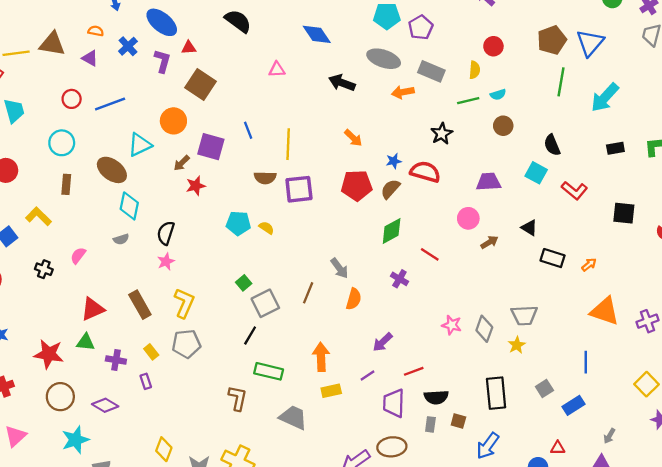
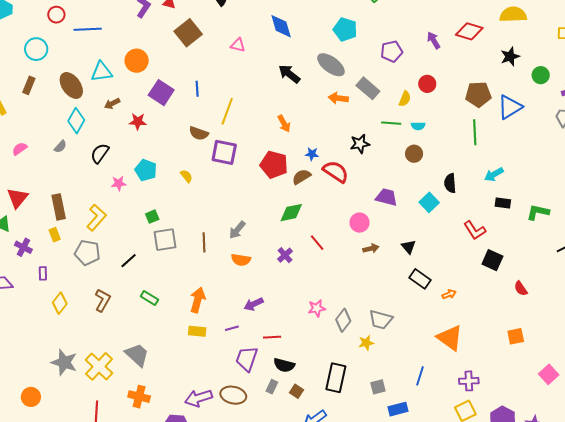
purple pentagon: (421, 27) -> (392, 51), moved
green line: (561, 82) -> (475, 132), turned -30
brown square: (201, 84) -> (188, 33), moved
cyan arrow: (605, 97) -> (494, 174), moved, size x0.7
brown arrow: (182, 163) -> (112, 104), moved
red L-shape: (574, 190) -> (475, 230), moved
cyan pentagon: (238, 223) -> (146, 170), moved
gray semicircle: (121, 239) -> (60, 147), turned -48
pink star: (166, 262) -> (119, 183), moved
gray arrow: (339, 268) -> (237, 230), turned 60
brown line: (308, 293) -> (204, 242), turned -42
orange semicircle: (354, 299) -> (241, 260), turned 66
red triangle: (93, 309) -> (17, 198), turned -45
purple cross: (647, 321) -> (469, 381), moved
pink star: (452, 325) -> (317, 308), turned 30
black line: (250, 336) -> (129, 261), moved
yellow rectangle: (151, 352) -> (55, 235), moved
green rectangle: (269, 371) -> (149, 298), size x0.7
brown L-shape: (238, 398) -> (103, 300), moved
gray trapezoid: (293, 417) -> (137, 355), moved
yellow diamond: (164, 449) -> (60, 303), moved

